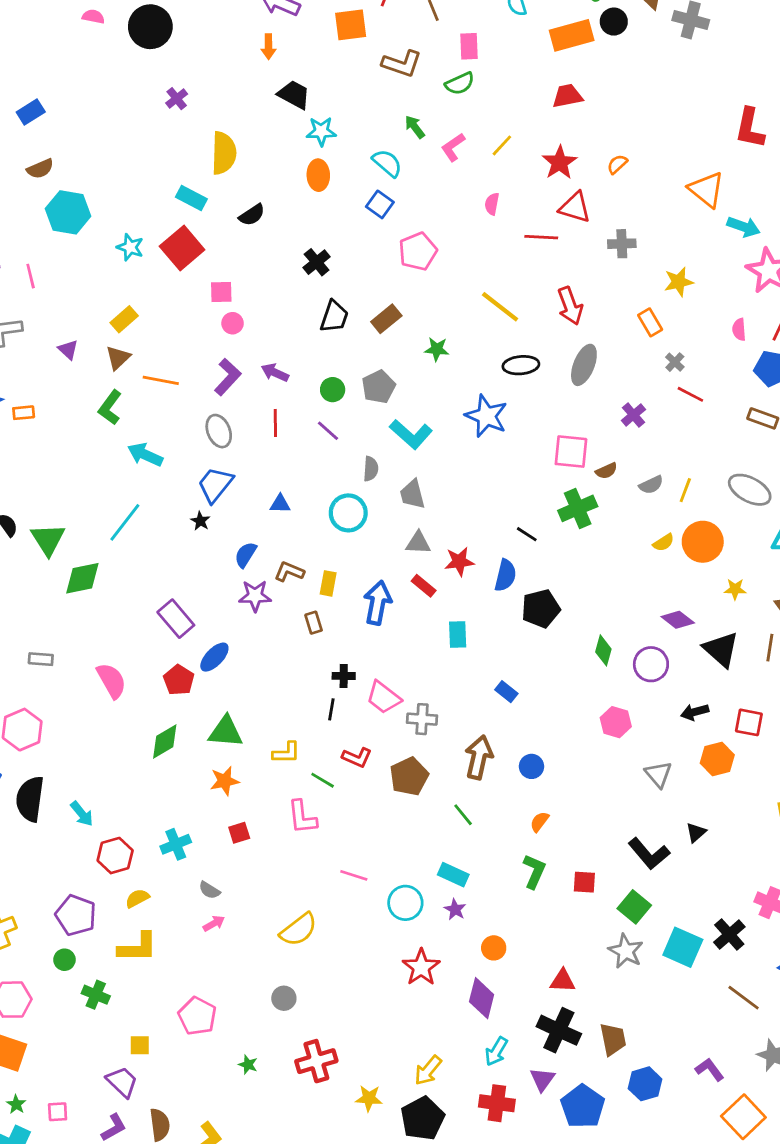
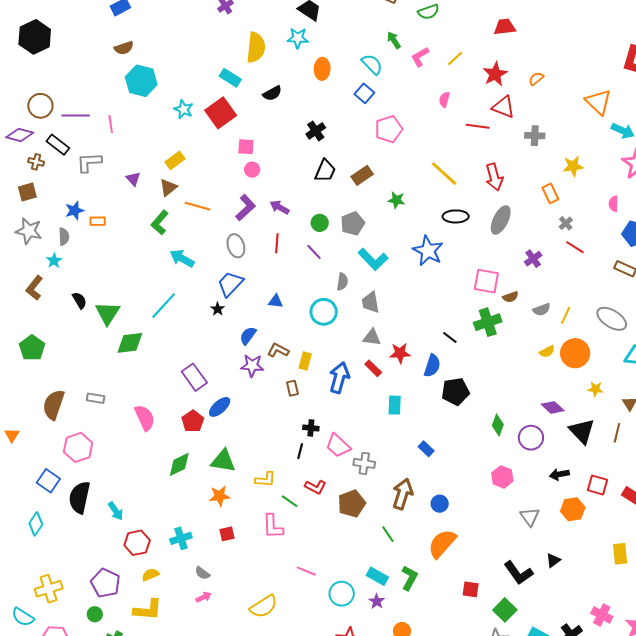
cyan star: (321, 131) -> (298, 38), moved
orange semicircle: (539, 822) -> (442, 544), size x2.0
green L-shape: (534, 871) -> (409, 578), moved

